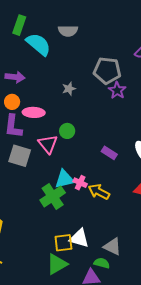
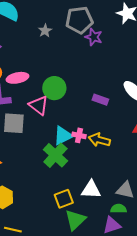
gray star: (69, 89) -> (45, 31), moved
green circle: (67, 131) -> (54, 88), size x1.5
yellow square: (63, 243) -> (64, 199), moved

